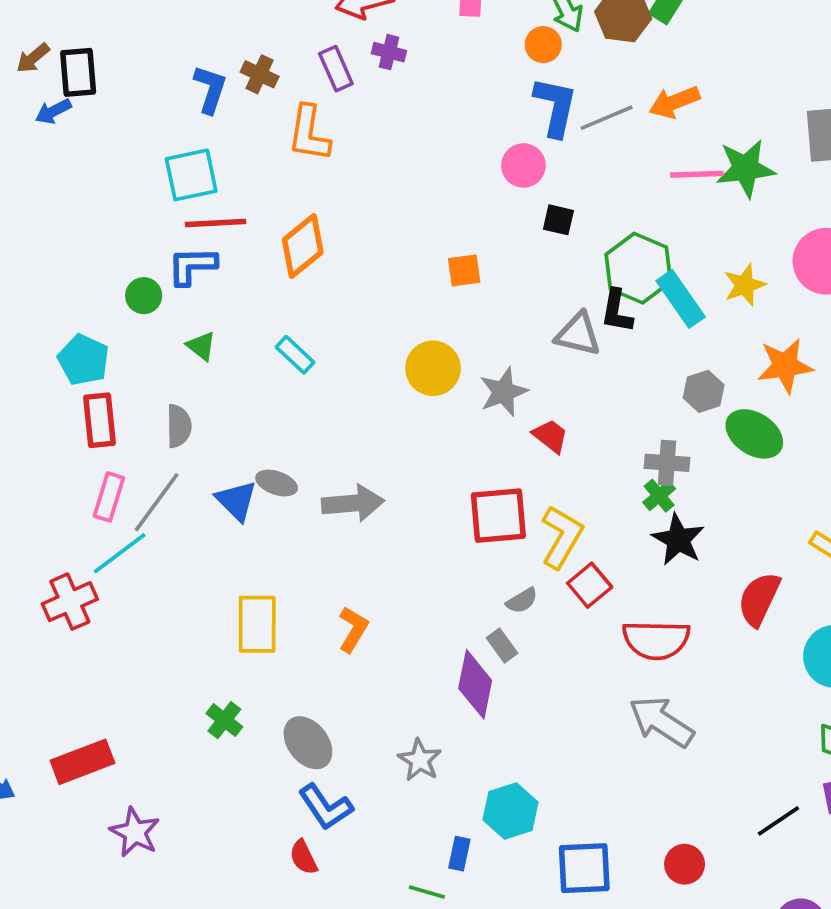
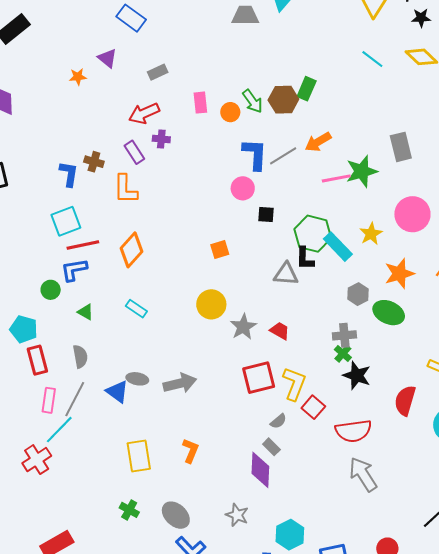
orange circle: (543, 45) -> (230, 112), moved
gray star: (504, 392) -> (243, 327), moved
gray arrow: (661, 722) -> (363, 474), turned 33

